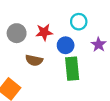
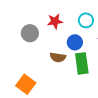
red star: (44, 32) -> (55, 21), moved
brown semicircle: (34, 60) -> (58, 57), moved

